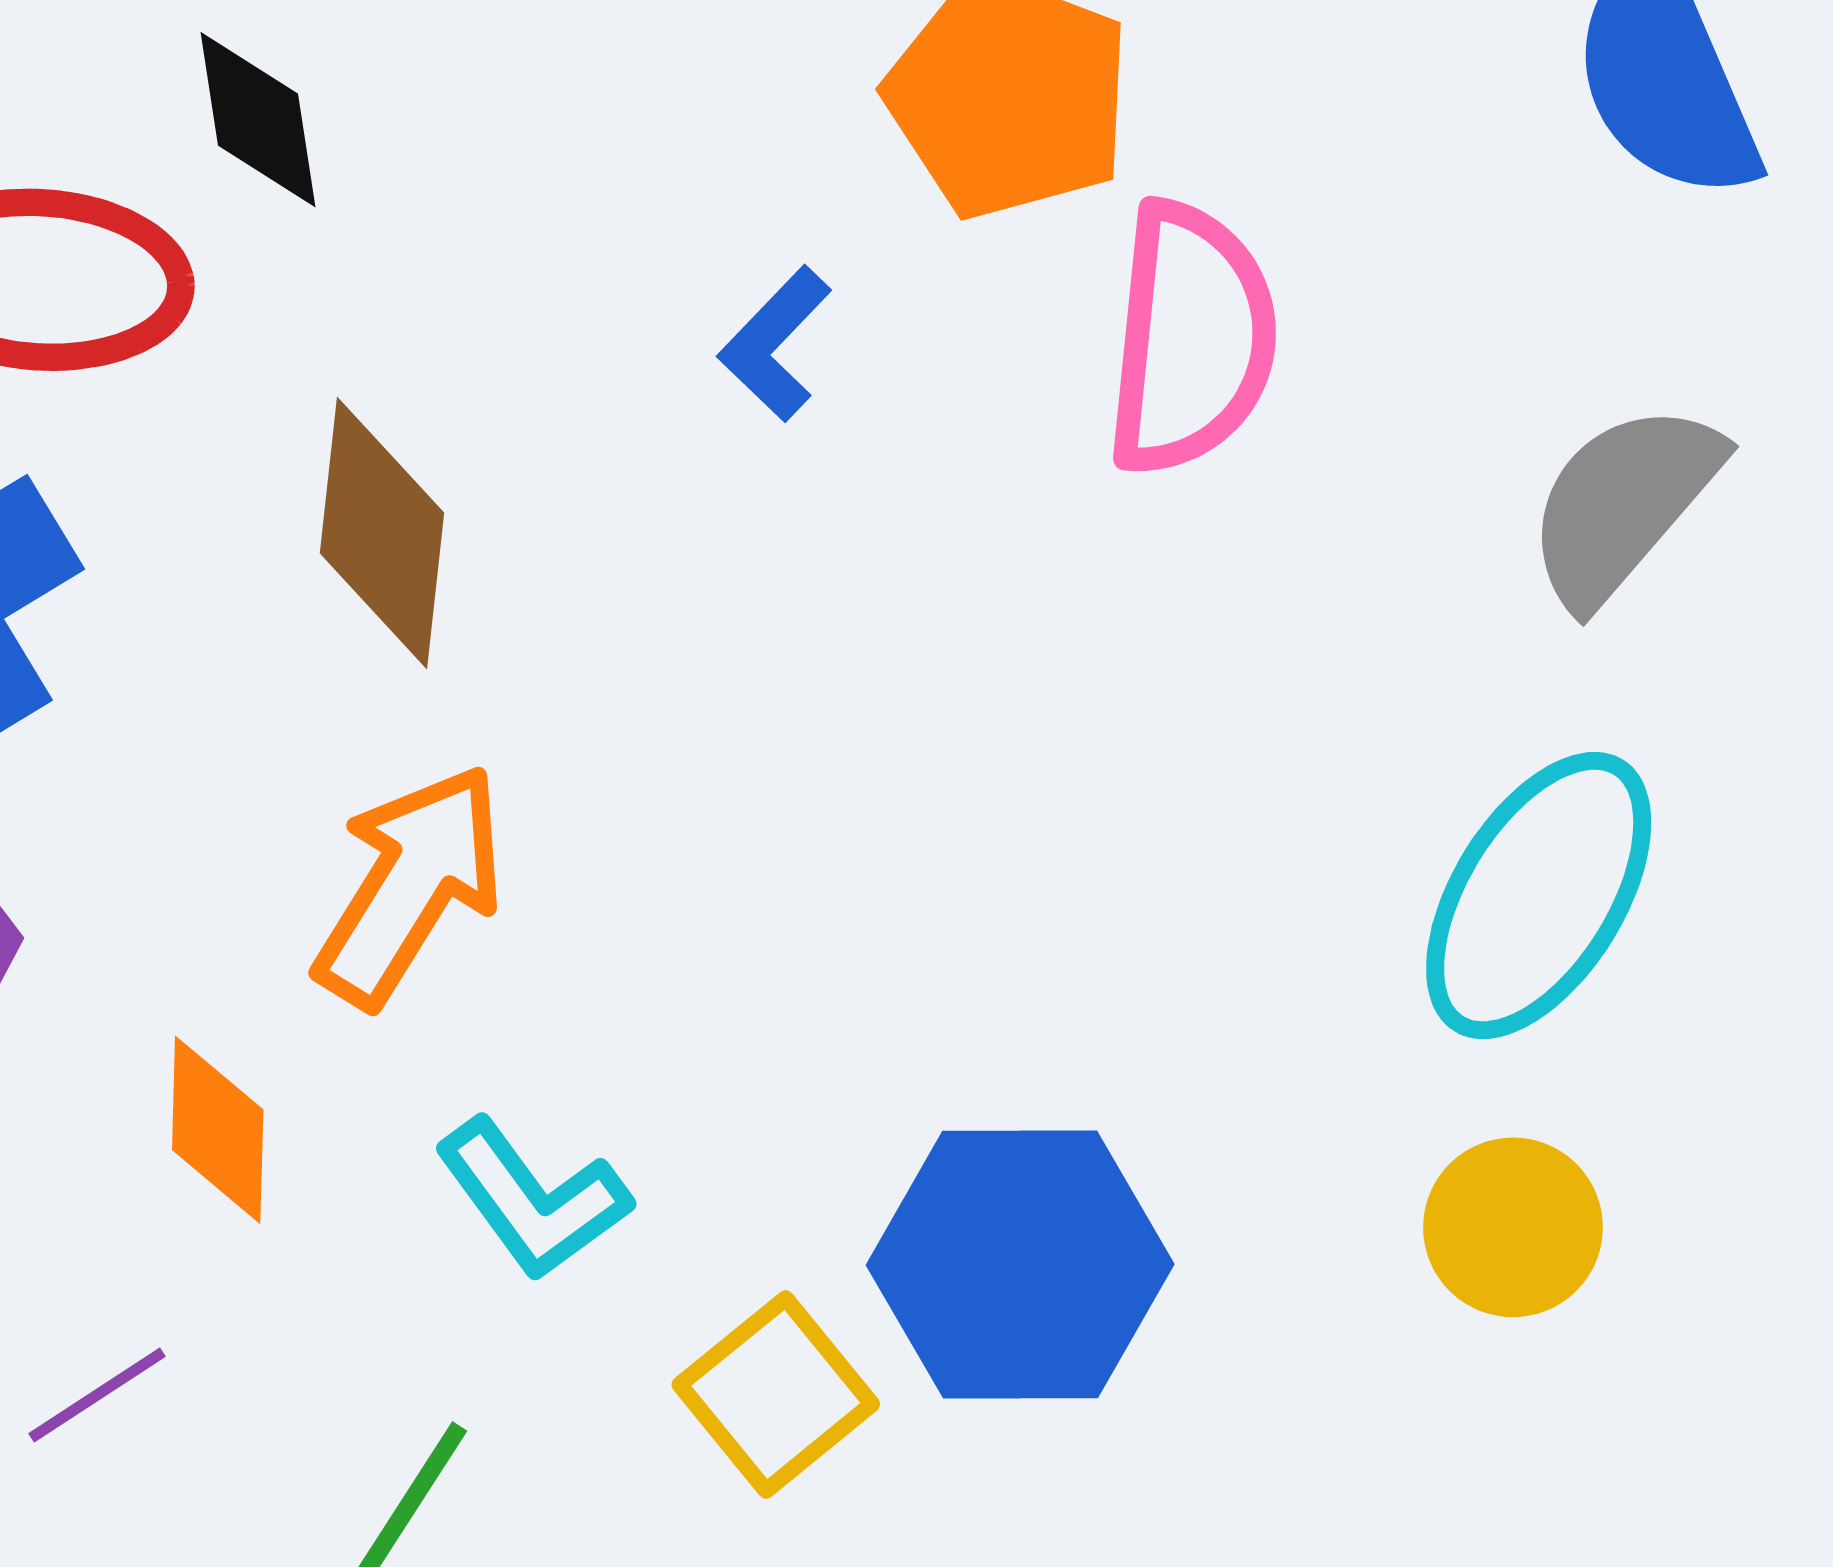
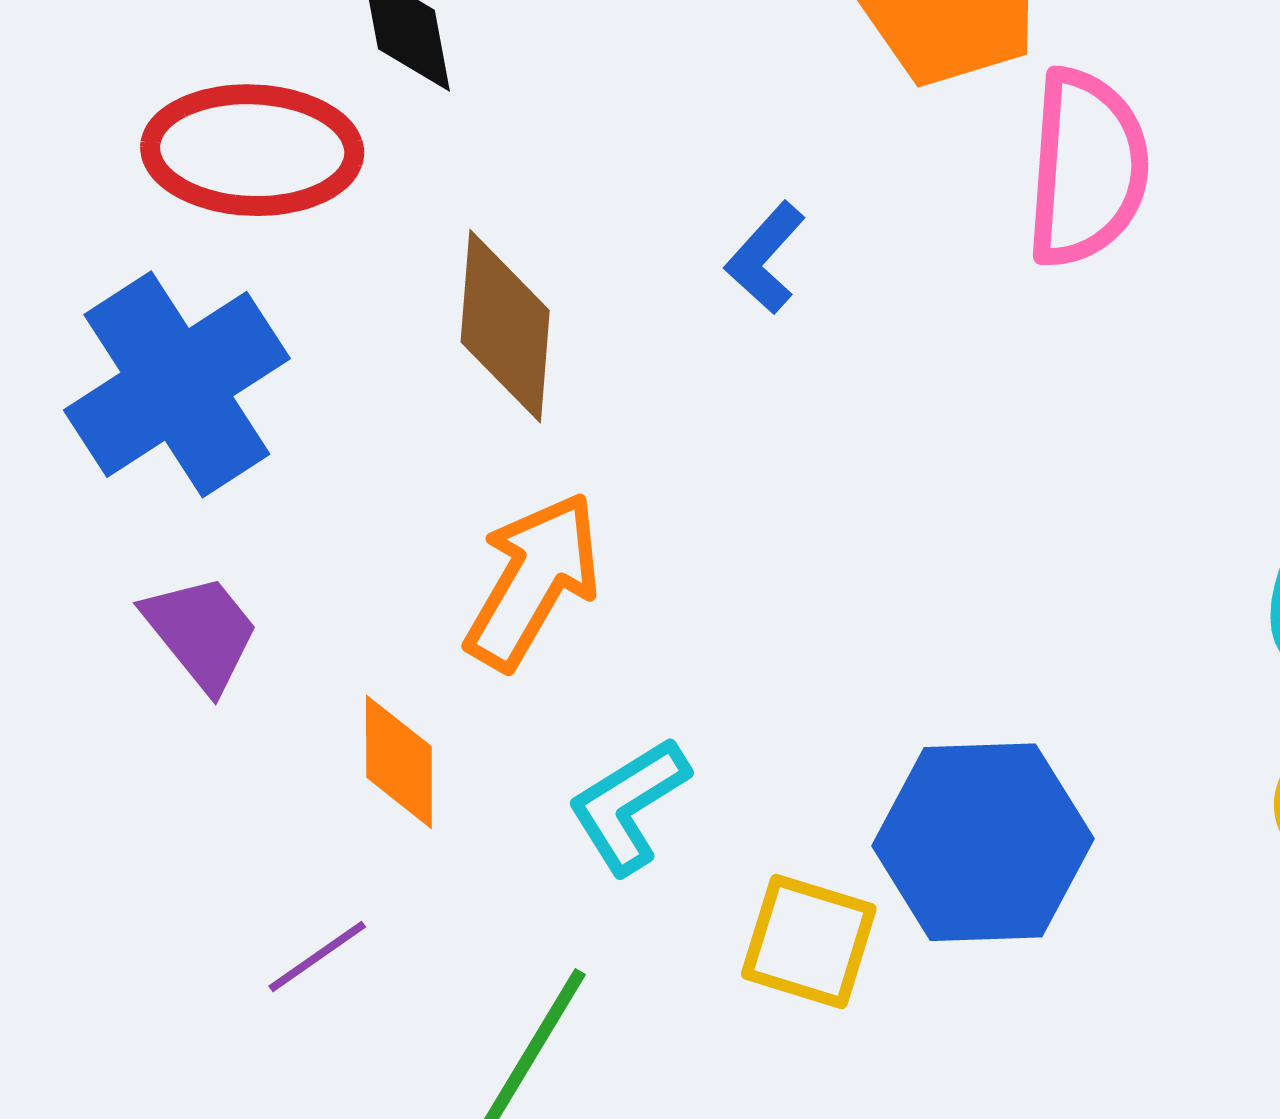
blue L-shape: (775, 344) -> (765, 258), moved
cyan L-shape: (533, 1199) -> (629, 805), turned 96
yellow square: (776, 1394) -> (809, 941), turned -32

